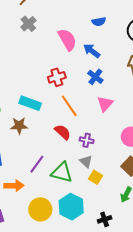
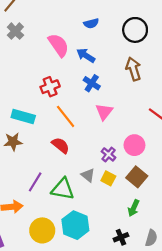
purple cross: (87, 140) -> (109, 154), moved, turned 32
yellow square: (96, 177) -> (108, 178), moved
black cross: (105, 219) -> (121, 237), moved

